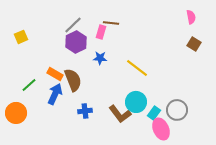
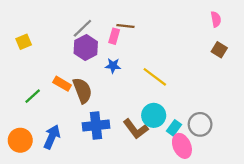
blue arrow: (55, 94) -> (52, 137), moved
blue cross: (85, 111) -> (96, 126), size x1.6
orange circle: (16, 113) -> (20, 140), moved

